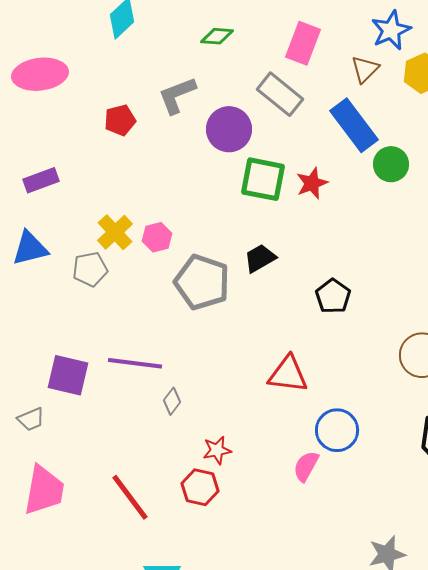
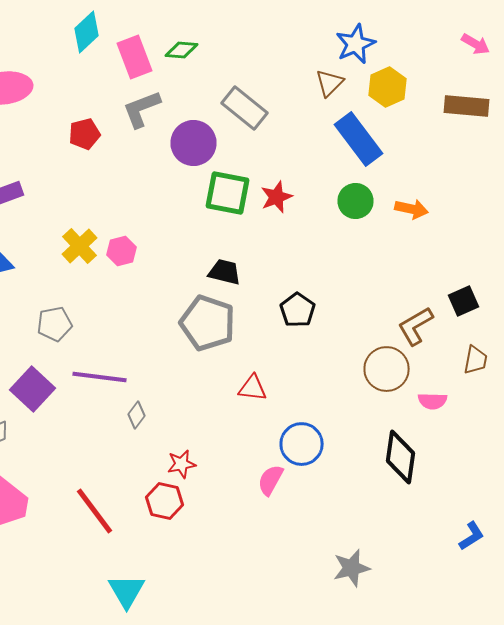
pink rectangle: (303, 43) -> (134, 57), moved, turned -42
blue rectangle: (354, 125) -> (358, 139), moved
green circle: (391, 164) -> (356, 201), moved
black trapezoid: (260, 258) -> (224, 272), turned 44
gray pentagon: (90, 269) -> (54, 324), moved
gray pentagon: (202, 282) -> (208, 323), moved
red triangle: (288, 374) -> (252, 388), size x0.7
purple square: (68, 375) -> (32, 389), turned 30

